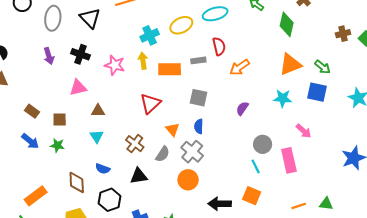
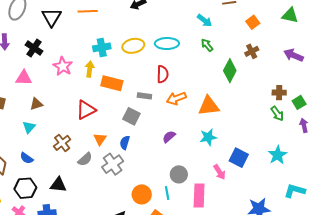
gray rectangle: (198, 60) -> (144, 96), moved
orange triangle: (290, 64) -> (209, 106), moved
green arrow: (322, 67) -> (277, 114), moved
blue square: (317, 92) -> (239, 158), moved
cyan star: (283, 98) -> (208, 137), turned -30
brown triangle: (98, 111) -> (36, 104), turned -32
black triangle: (139, 176) -> (58, 185), moved
orange circle: (188, 180) -> (142, 194), moved

